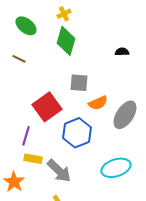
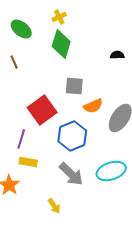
brown line: (19, 59) -> (14, 62), turned 40
gray arrow: (59, 171) -> (71, 174), moved

